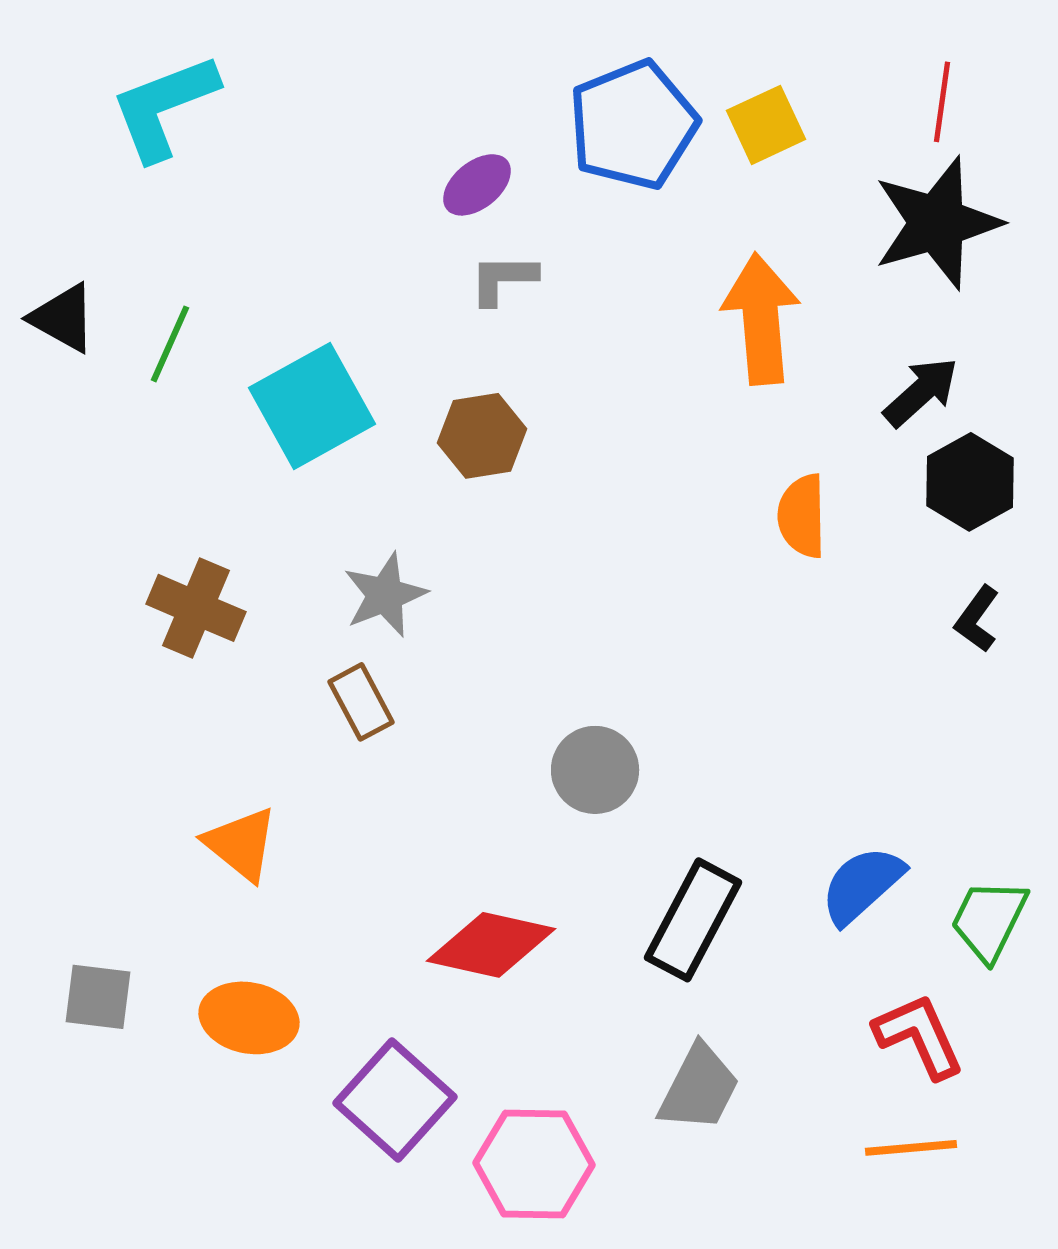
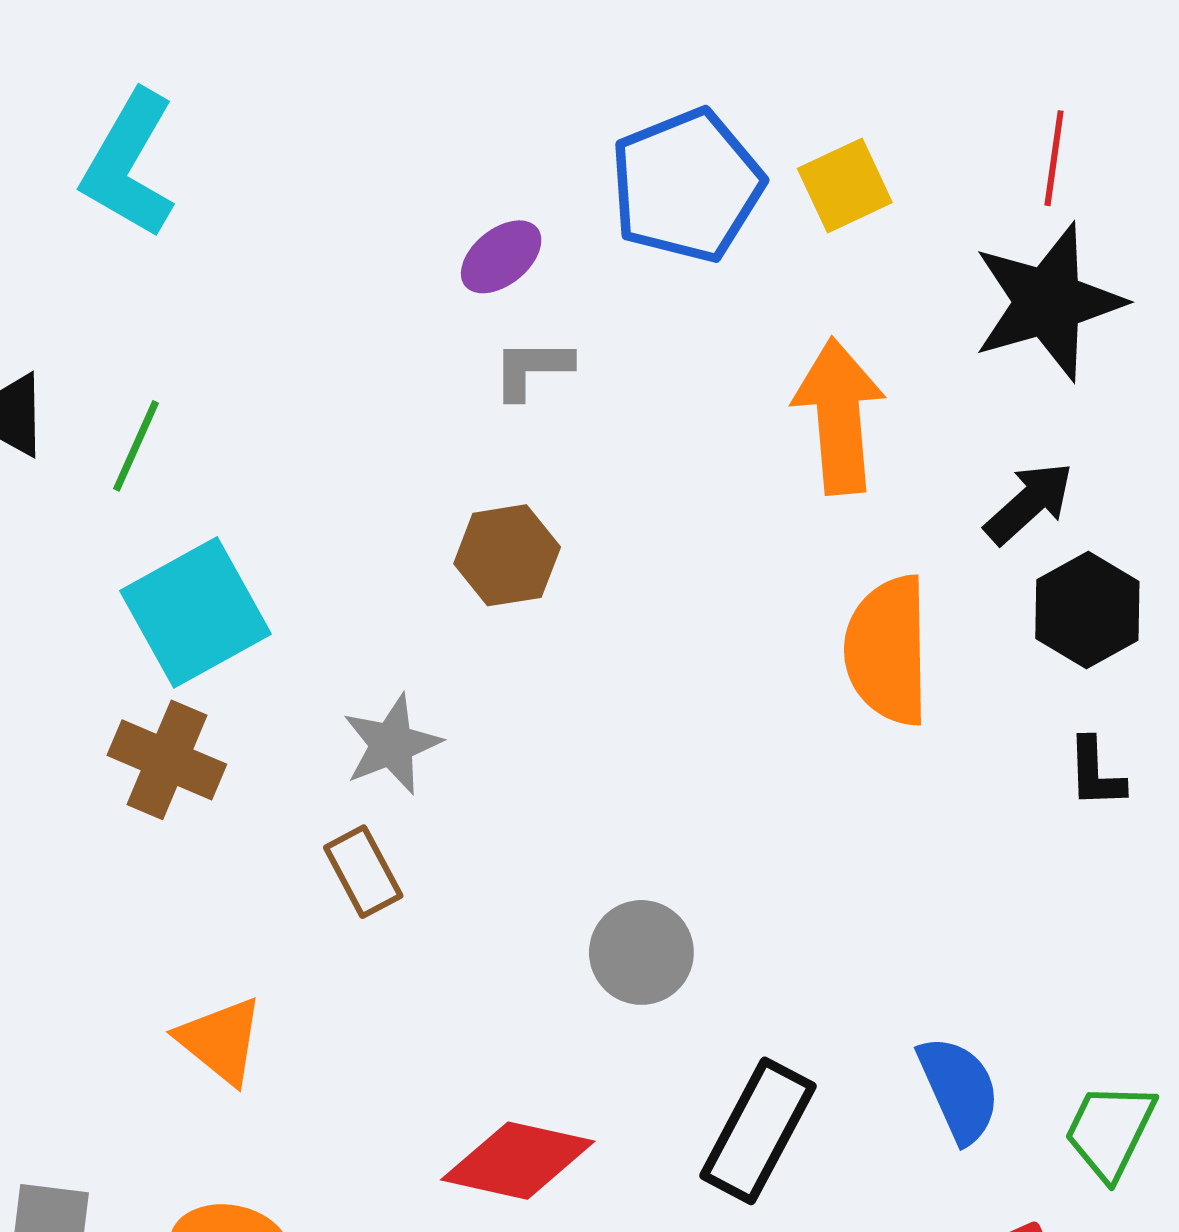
cyan L-shape: (164, 107) -> (129, 164), turned -39
cyan square: (312, 406) -> (196, 612), moved
orange semicircle: (802, 516) -> (888, 650), size x1.5
black L-shape: (977, 619) -> (1096, 773), turned -38
blue semicircle: (862, 885) -> (959, 1089), turned 108

